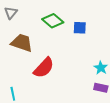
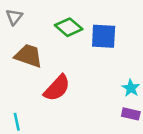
blue square: (80, 28) -> (104, 36), size x1.5

